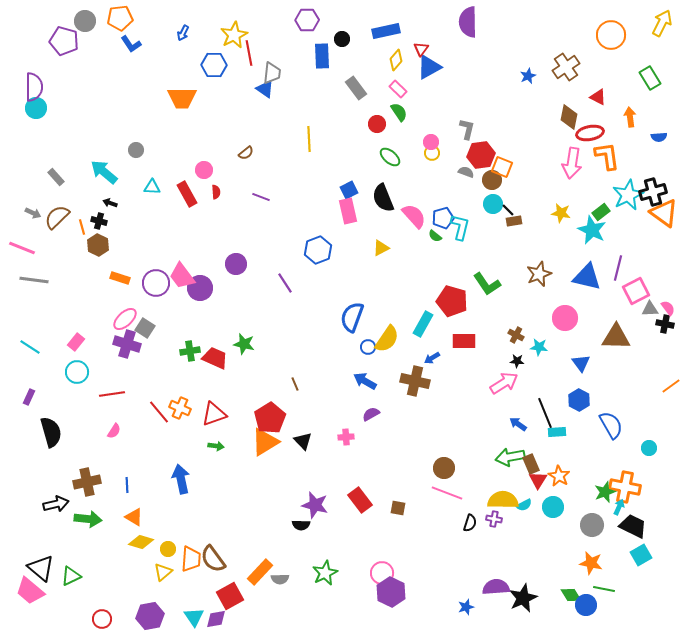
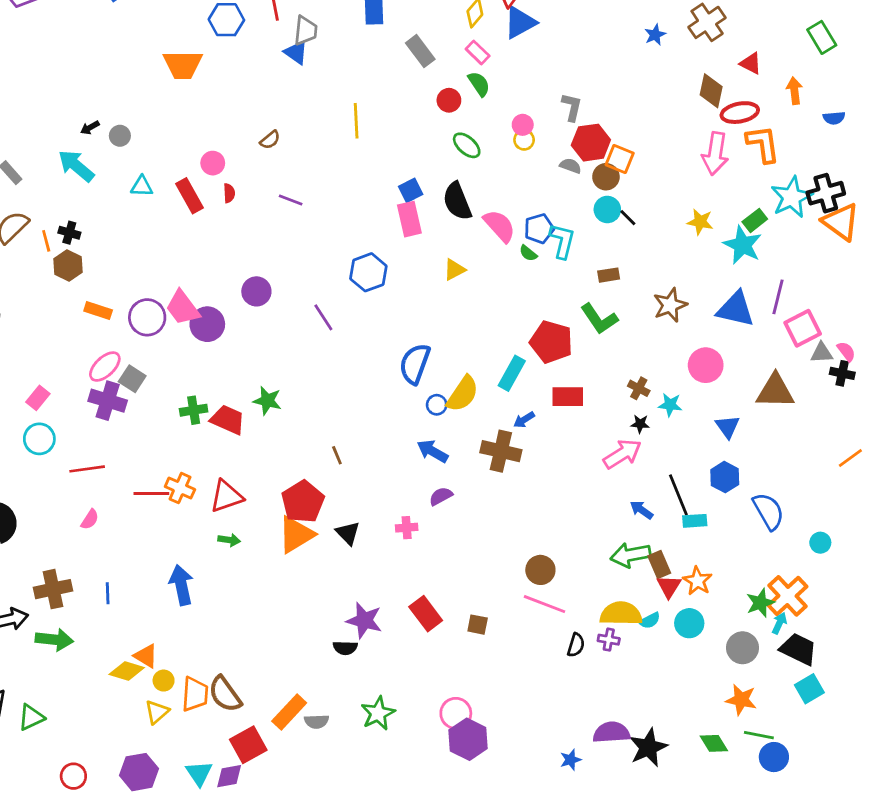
black arrow: (110, 203) -> (90, 128), moved, turned -48
brown rectangle: (514, 221) -> (609, 275), moved
red line: (159, 412) -> (151, 493), turned -50
orange cross: (625, 487) -> (788, 596), turned 36
orange triangle: (134, 517) -> (146, 656), moved
blue circle: (586, 605) -> (774, 757), moved

